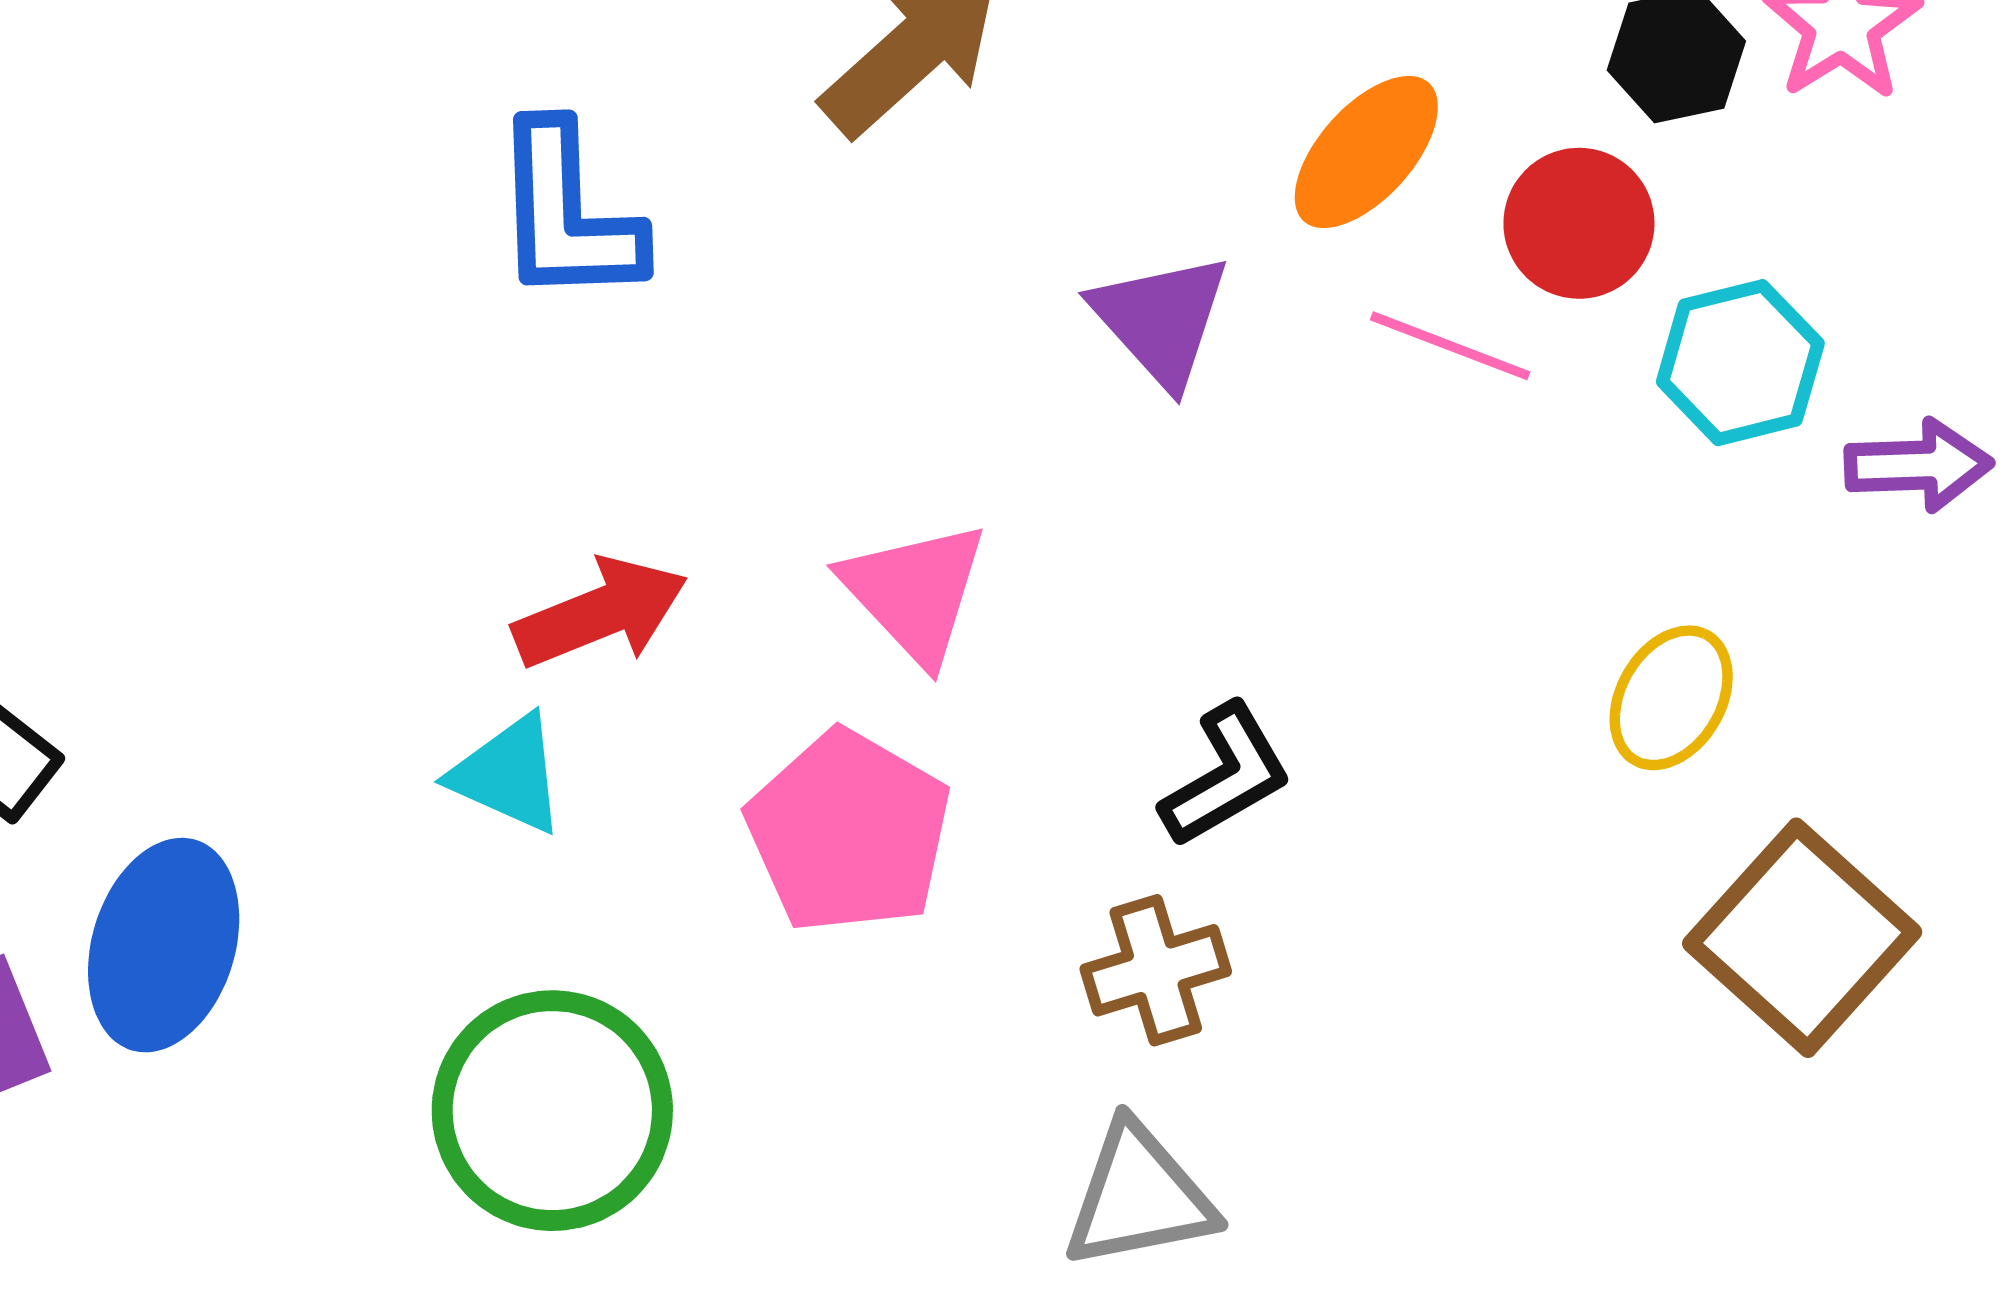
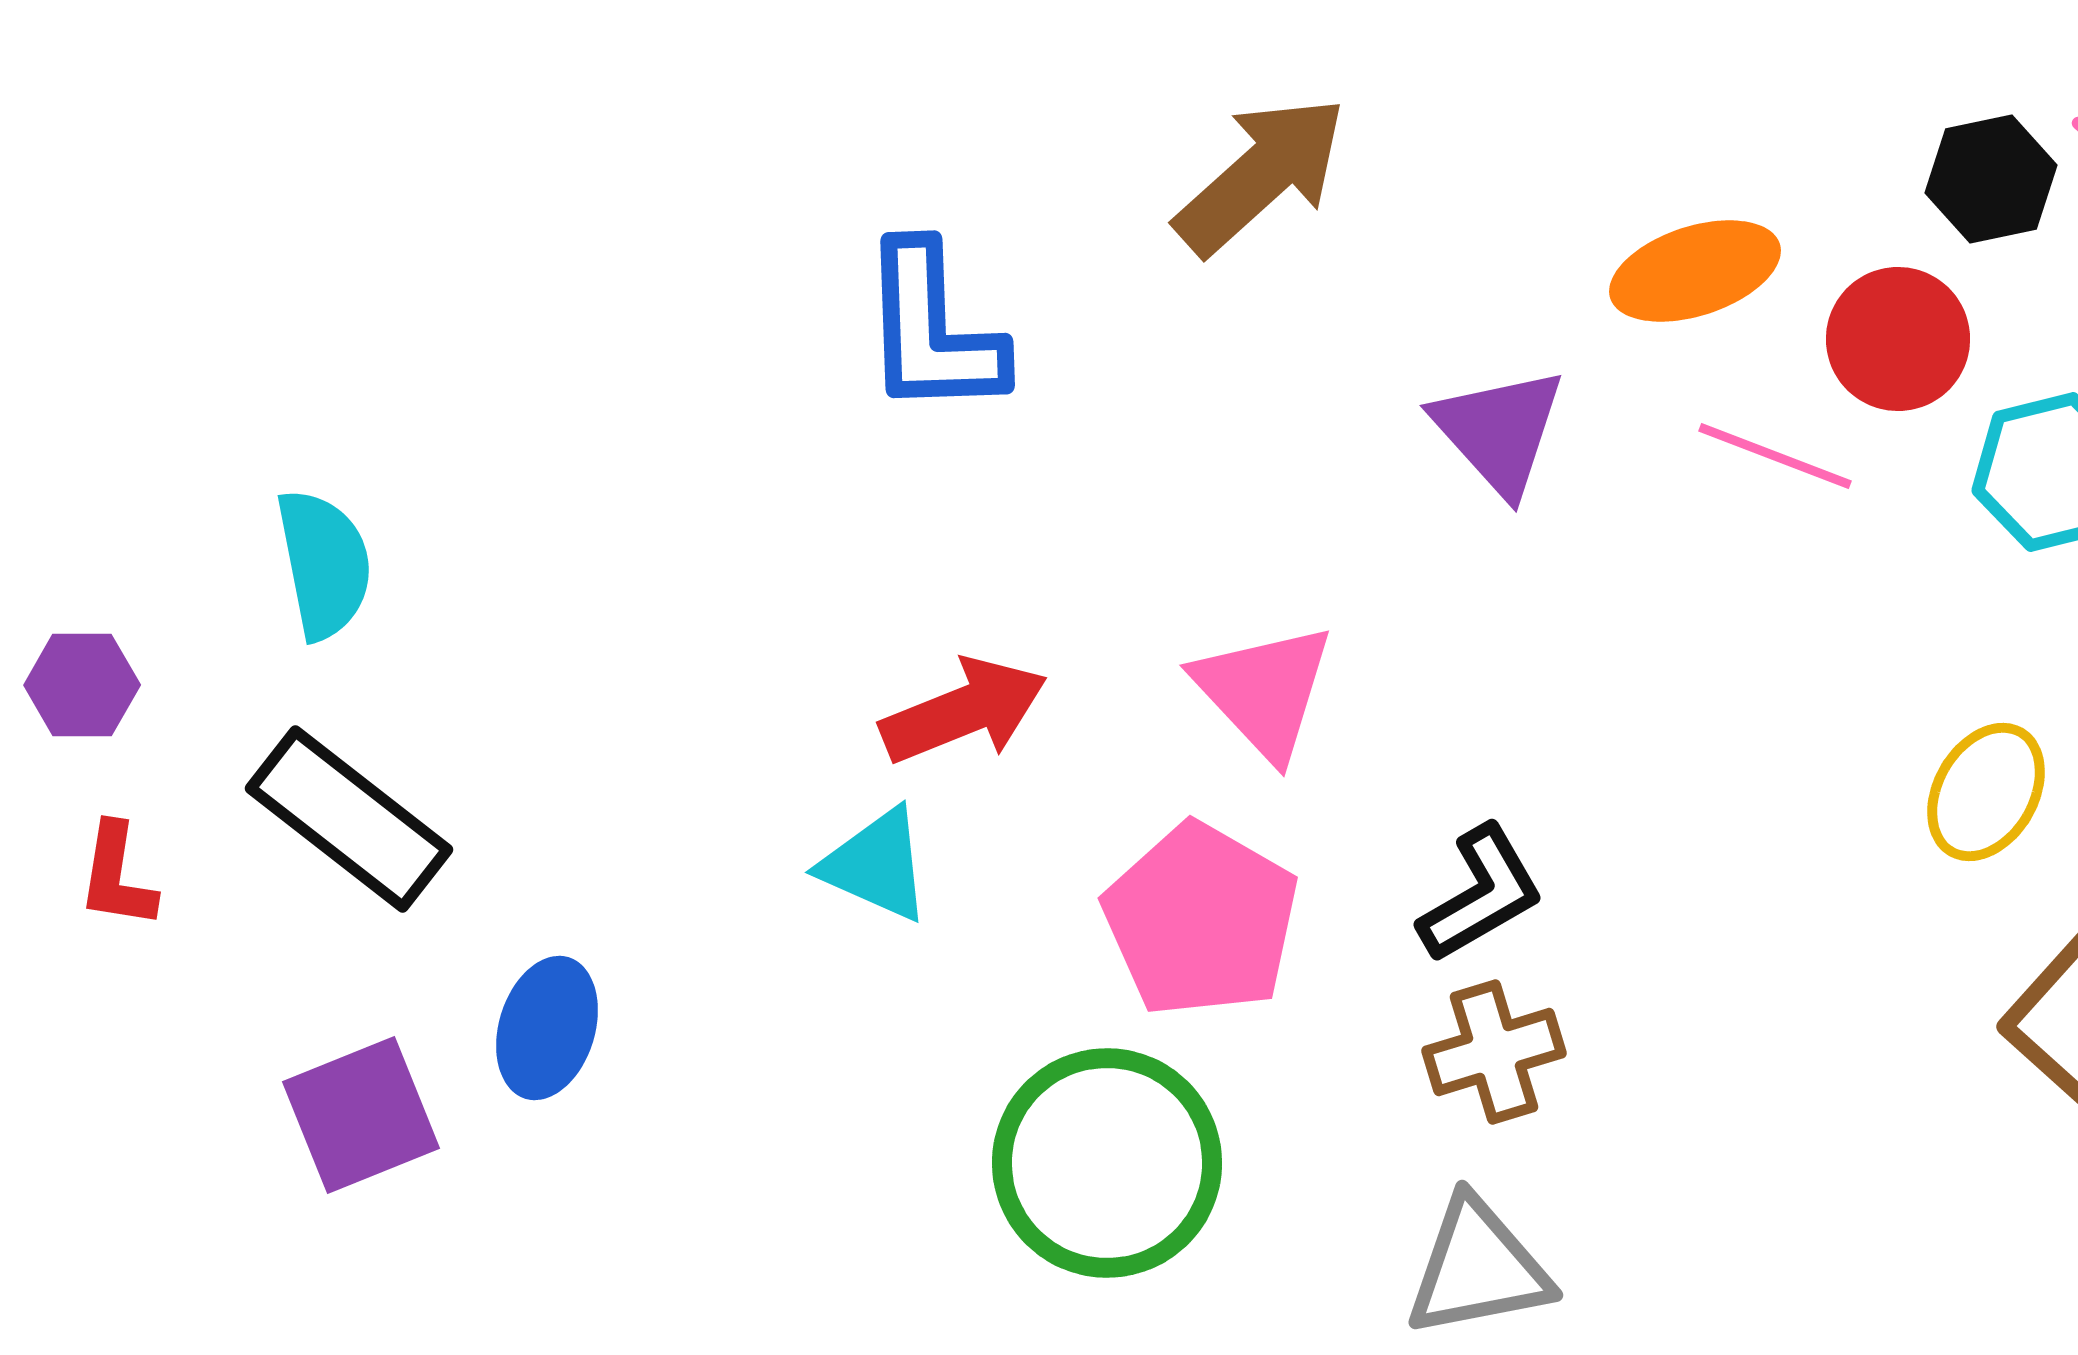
orange ellipse: (1366, 152) -> (1695, 271), turned 30
black L-shape: (1226, 775) -> (1481, 894), moved
blue ellipse: (164, 945) -> (547, 1028), size x0.7
green circle: (552, 1111) -> (1107, 1163), moved

